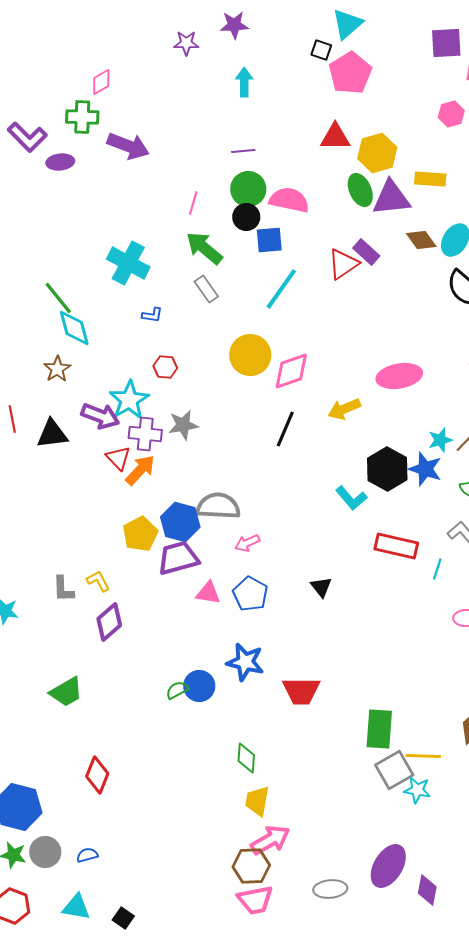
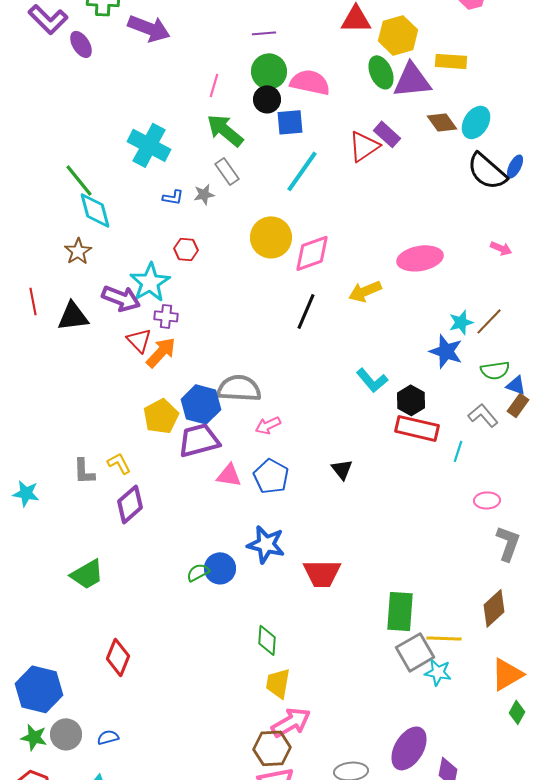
purple ellipse: (60, 162) -> (81, 44), turned 64
gray star: (183, 425) -> (204, 194), moved, size x0.7
purple cross: (145, 434) -> (166, 316), size x0.7
black hexagon: (387, 469) -> (411, 400), moved, size x0.7

